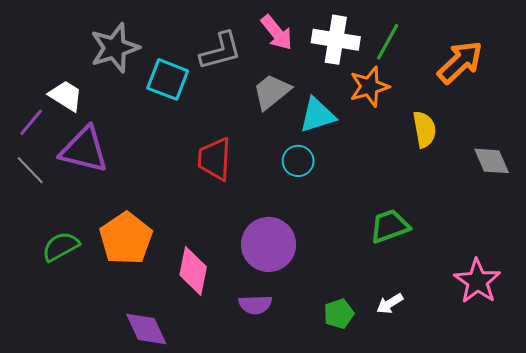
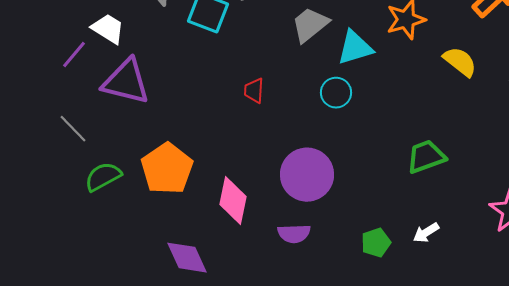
yellow semicircle: (424, 129) -> (460, 62), turned -42
red trapezoid: (215, 159) -> (254, 91), size x0.6
gray line: (30, 170) -> (73, 129), moved

